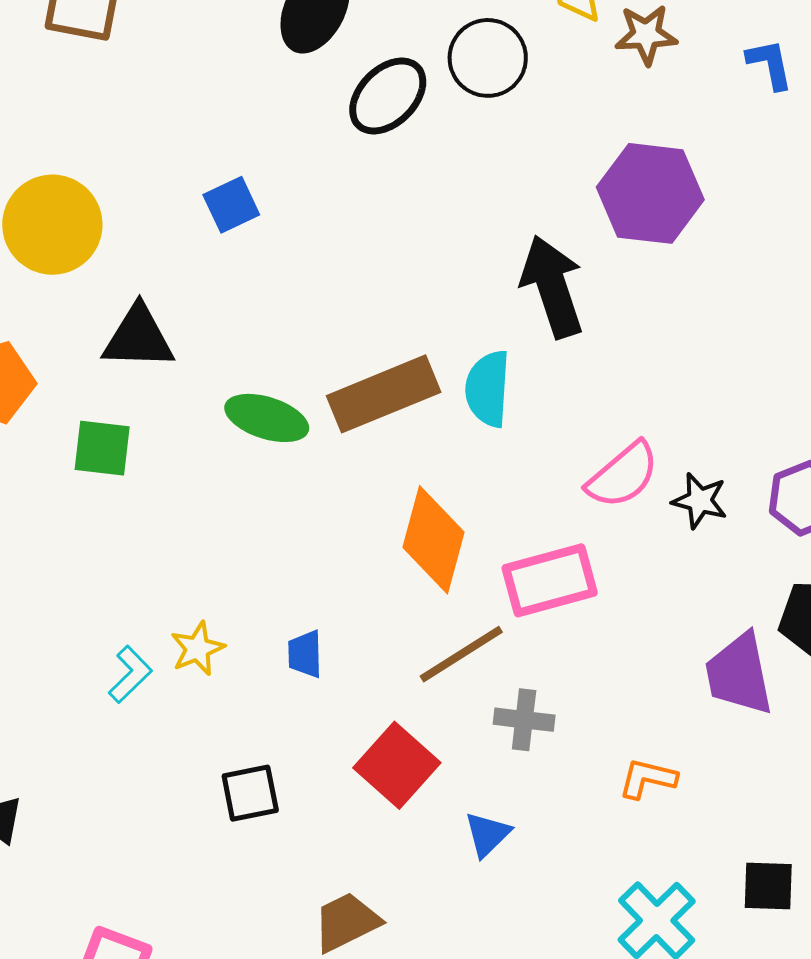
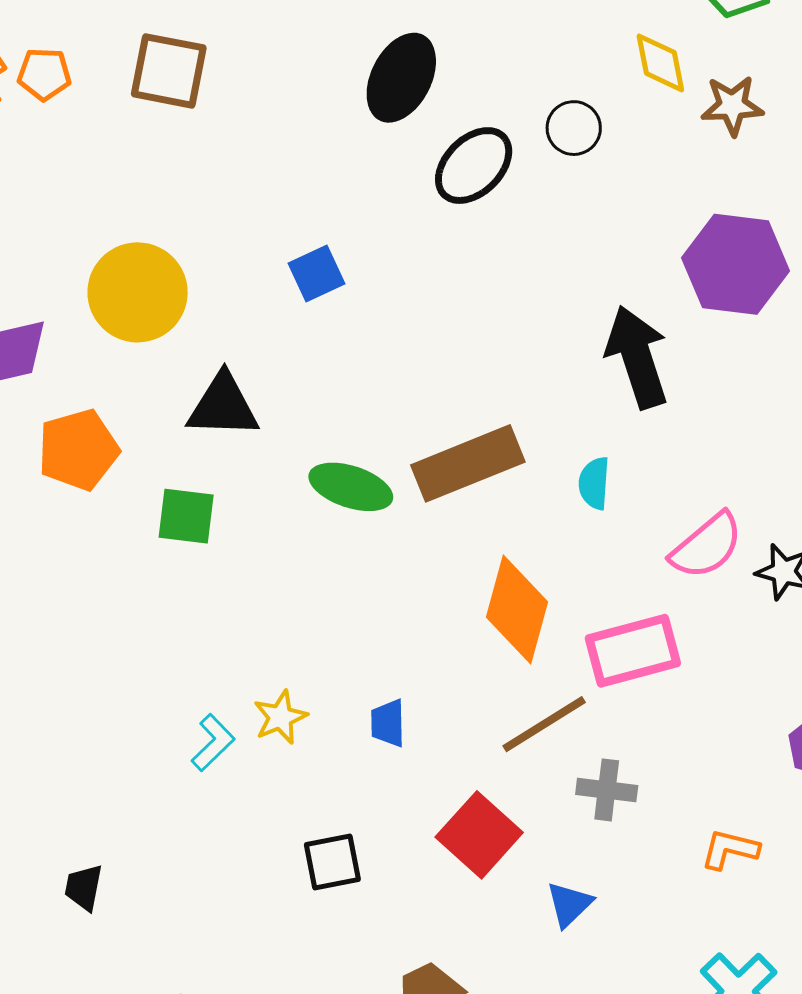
black circle: (488, 58) -> (574, 128), size x0.7
cyan semicircle: (488, 389) -> (594, 483), moved, size x0.7

